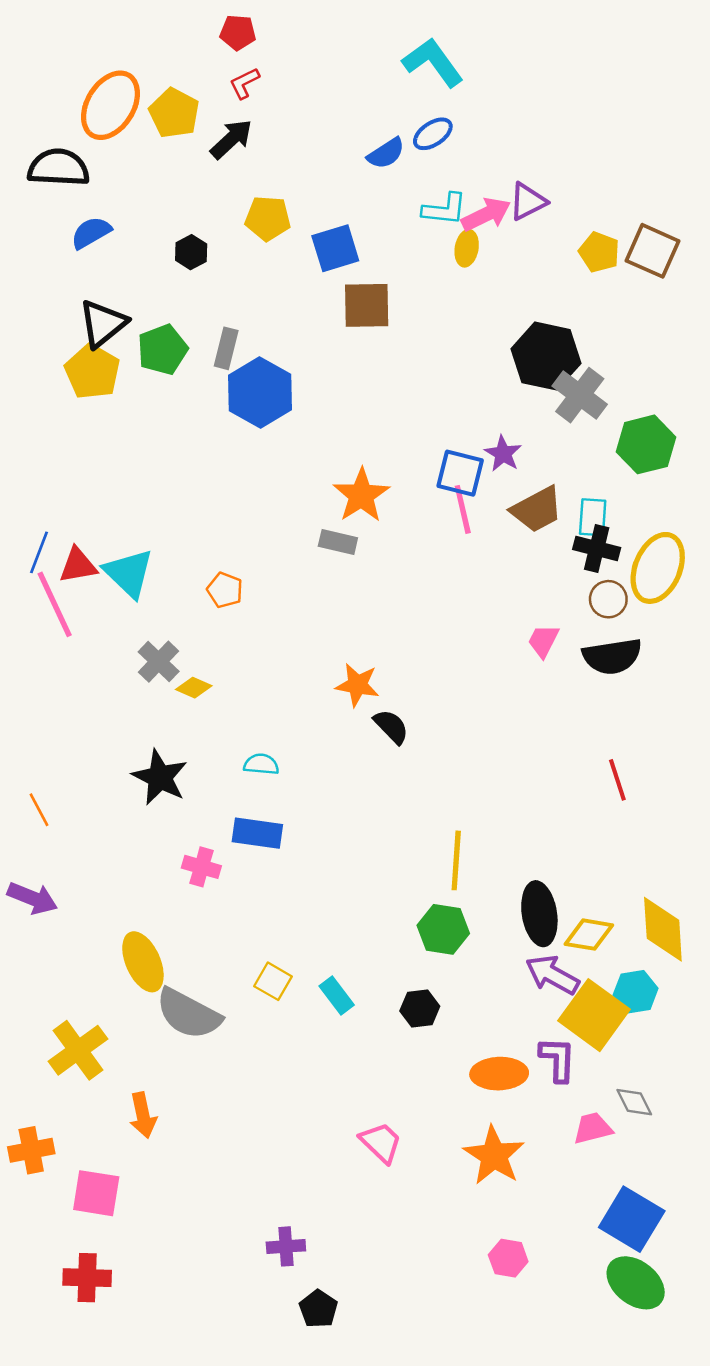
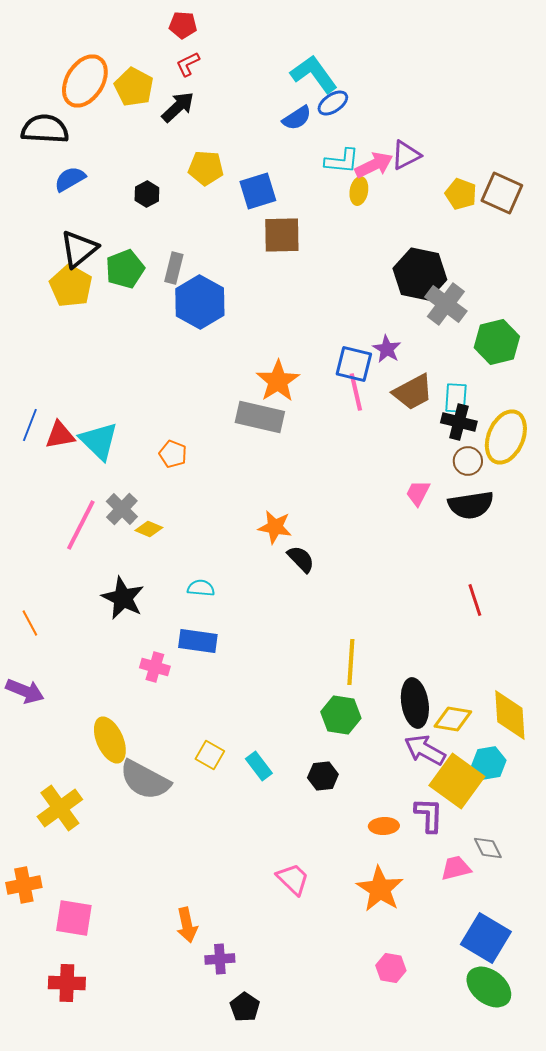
cyan L-shape: (433, 62) -> (314, 74), moved
gray rectangle: (338, 542) -> (260, 417), size x1.6
pink line: (55, 604) -> (81, 525), moved, turned 52
orange ellipse: (499, 1074) -> (384, 826), size x0.7
orange arrow: (143, 1115) -> (187, 925), moved

